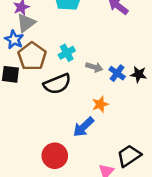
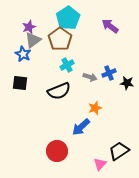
brown pentagon: (32, 56) -> (60, 39), moved
blue cross: (117, 73) -> (109, 73), moved, turned 32

